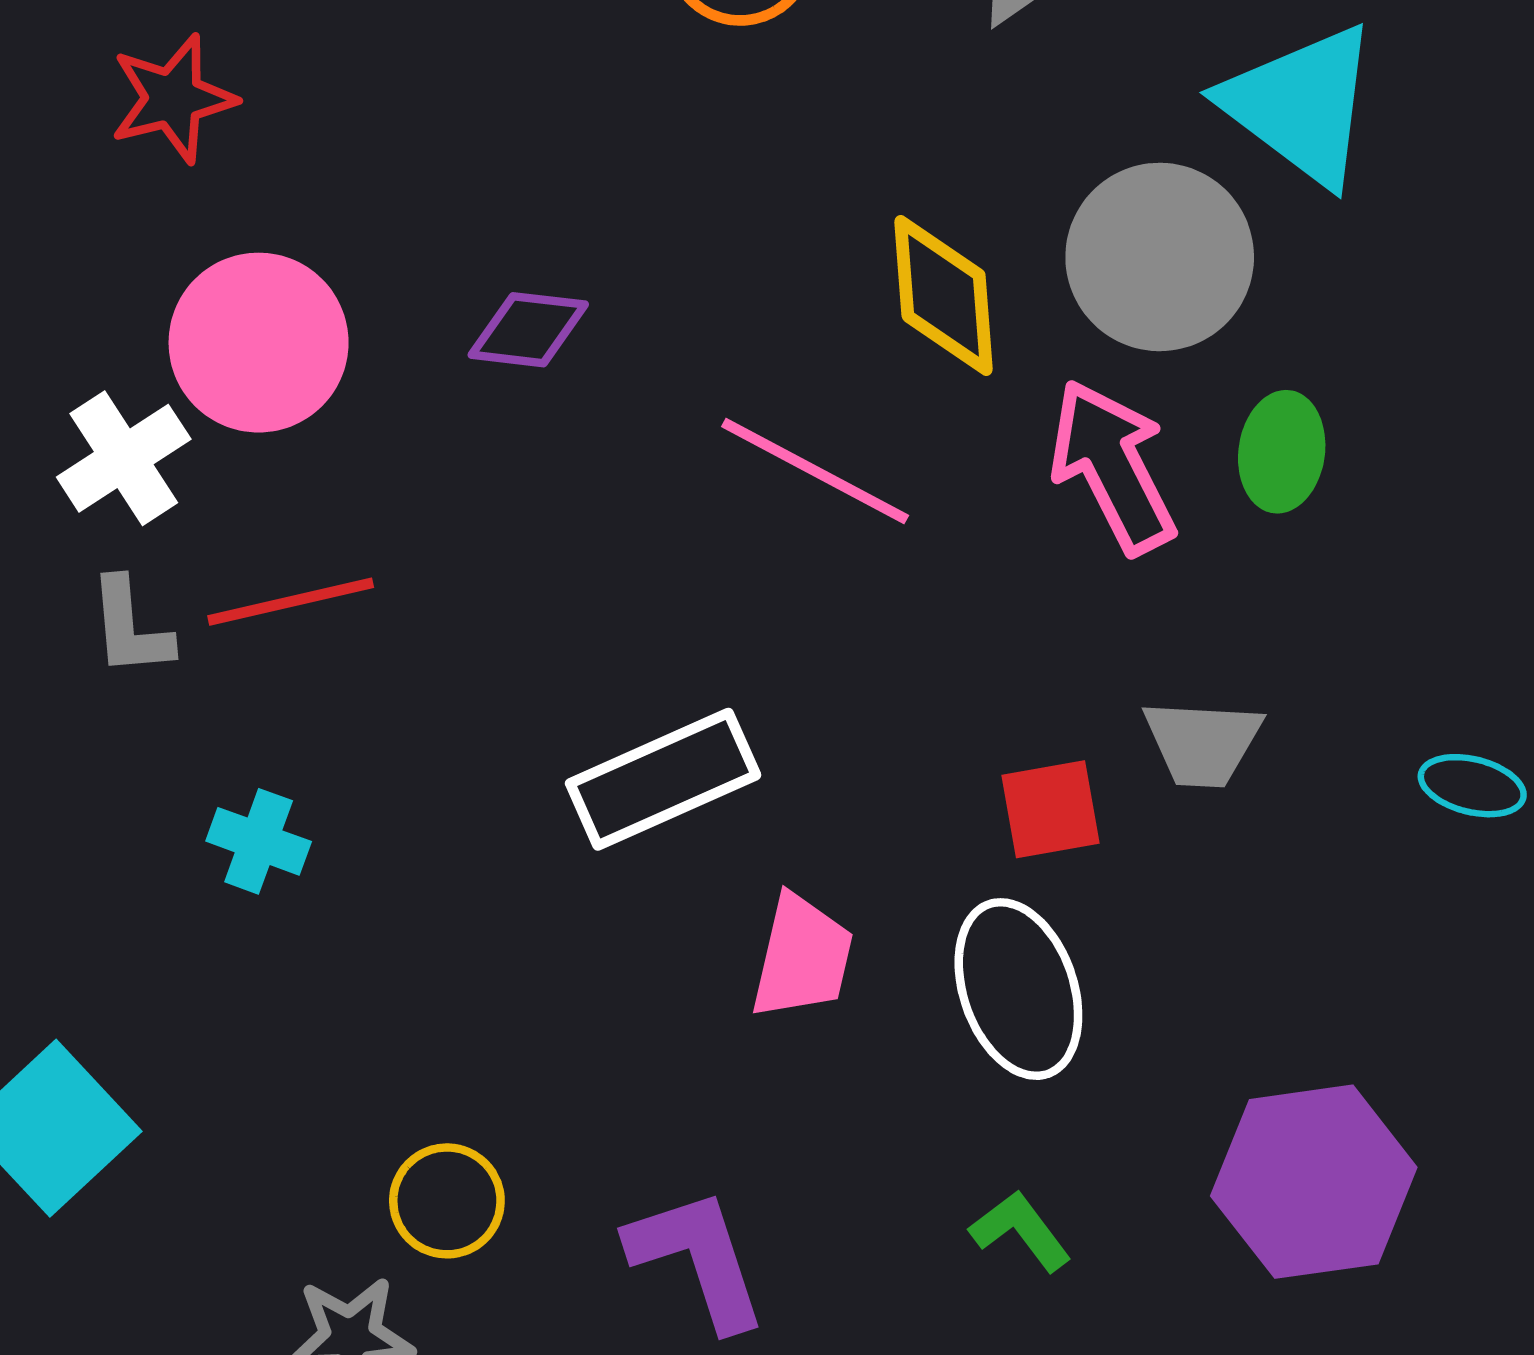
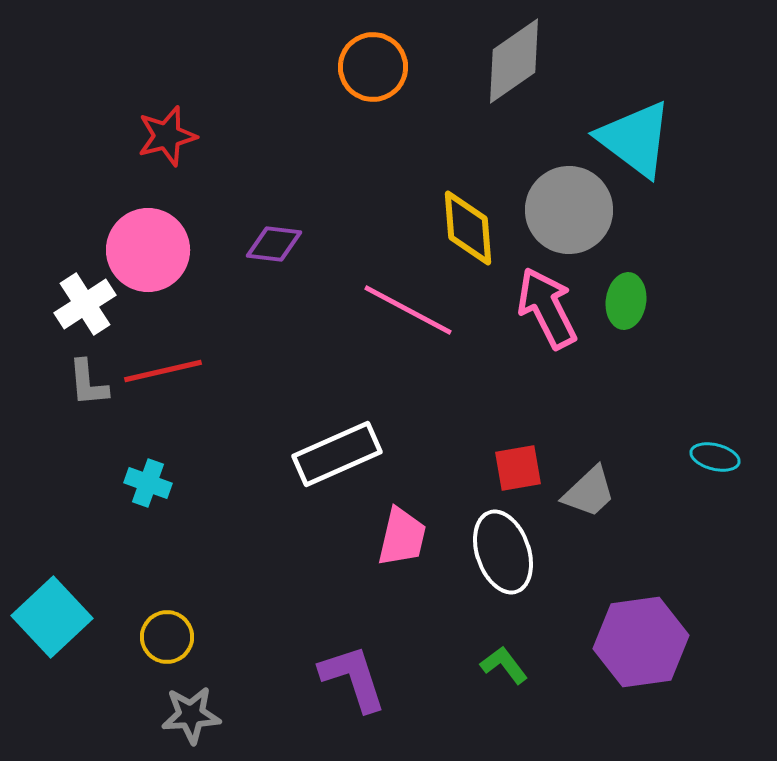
red star: (173, 99) -> (167, 136), moved
gray trapezoid: (1203, 743) -> (589, 492), moved, turned -46
yellow circle: (447, 1201) -> (167, 637), moved

